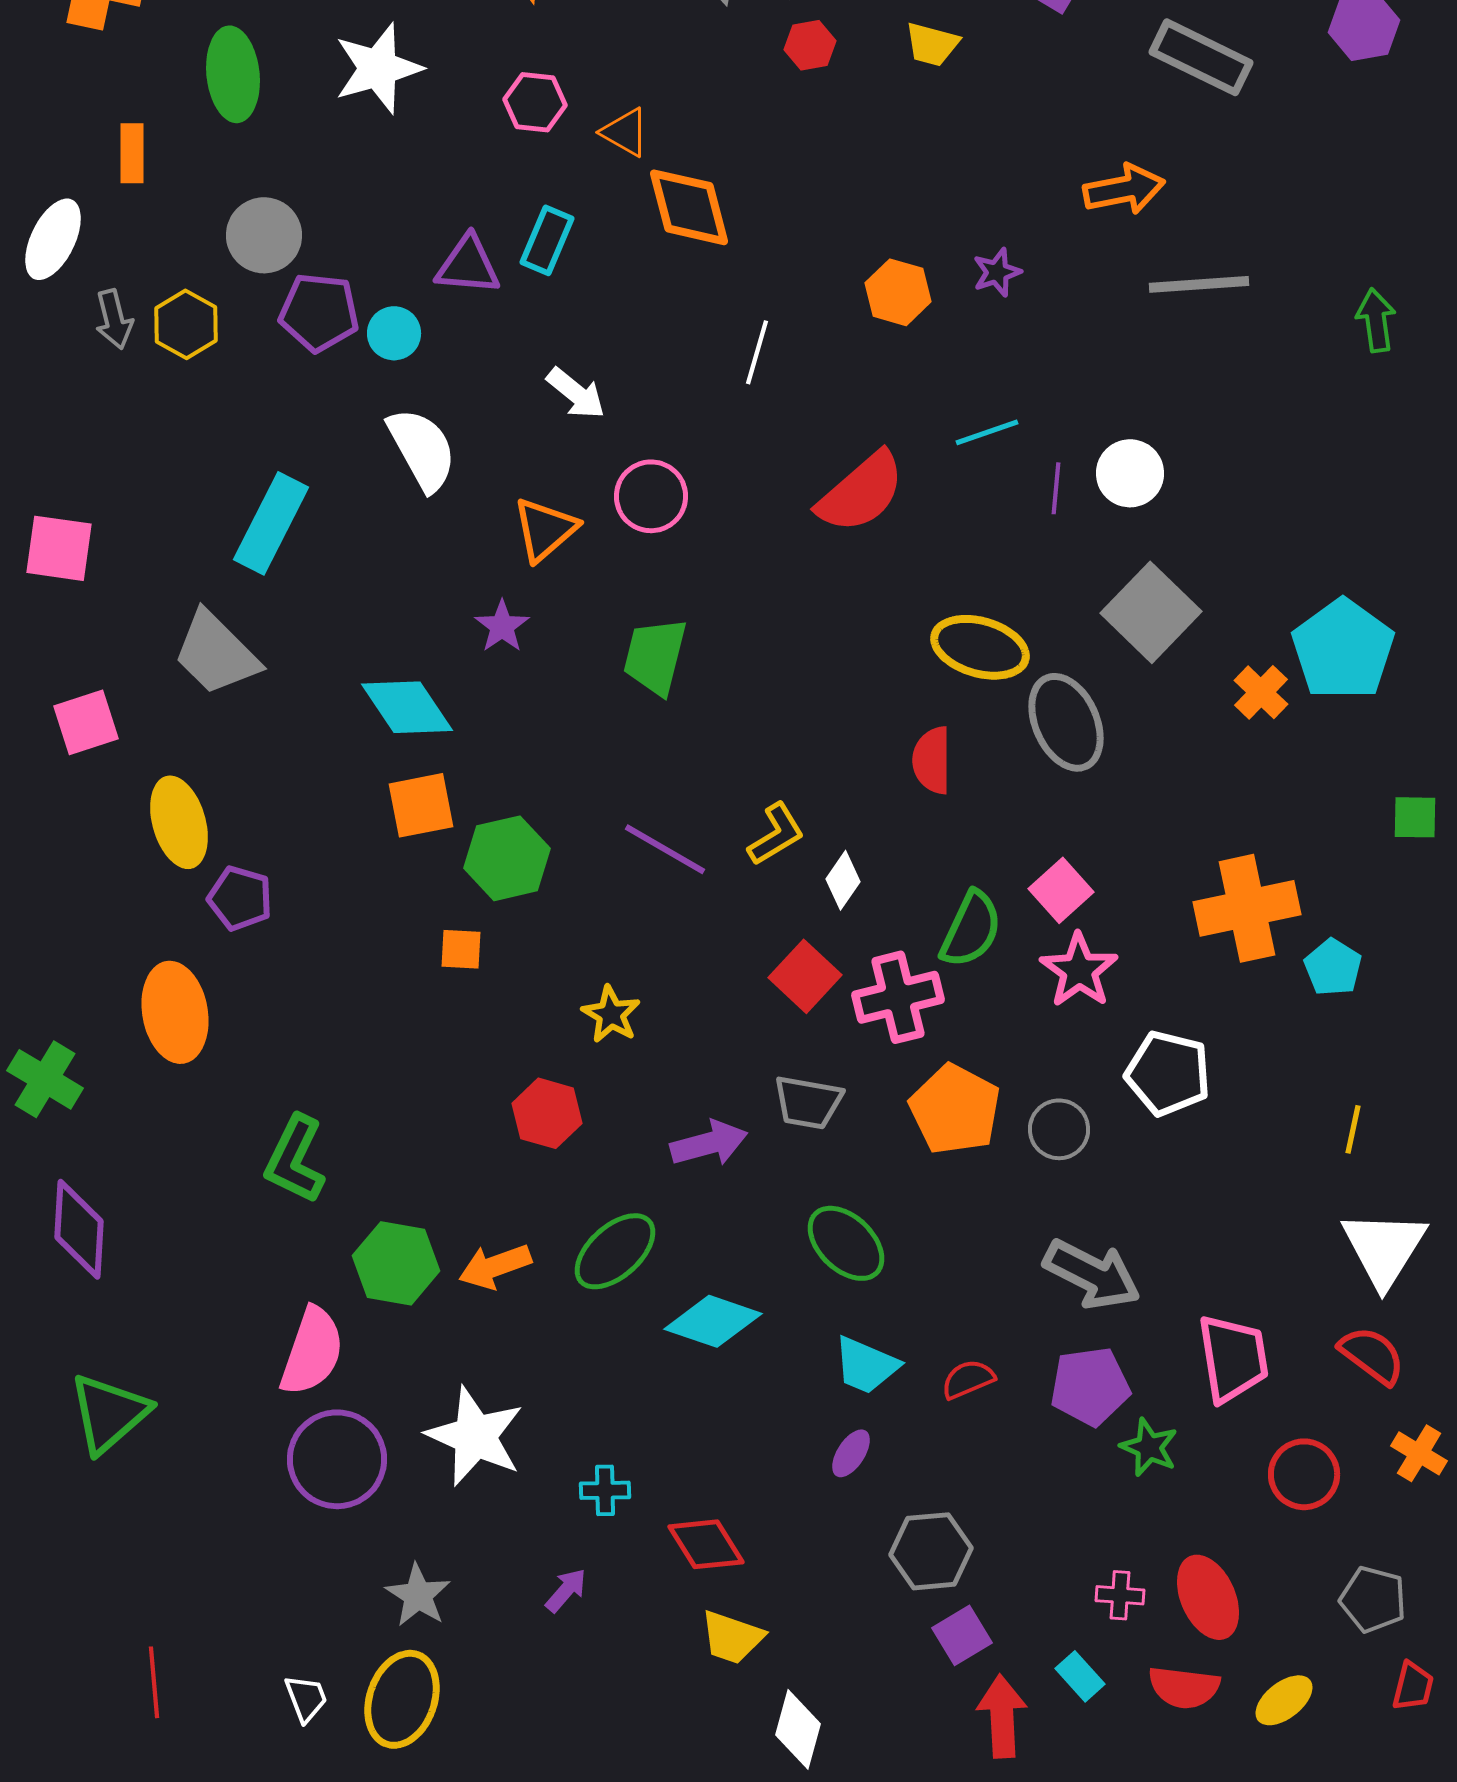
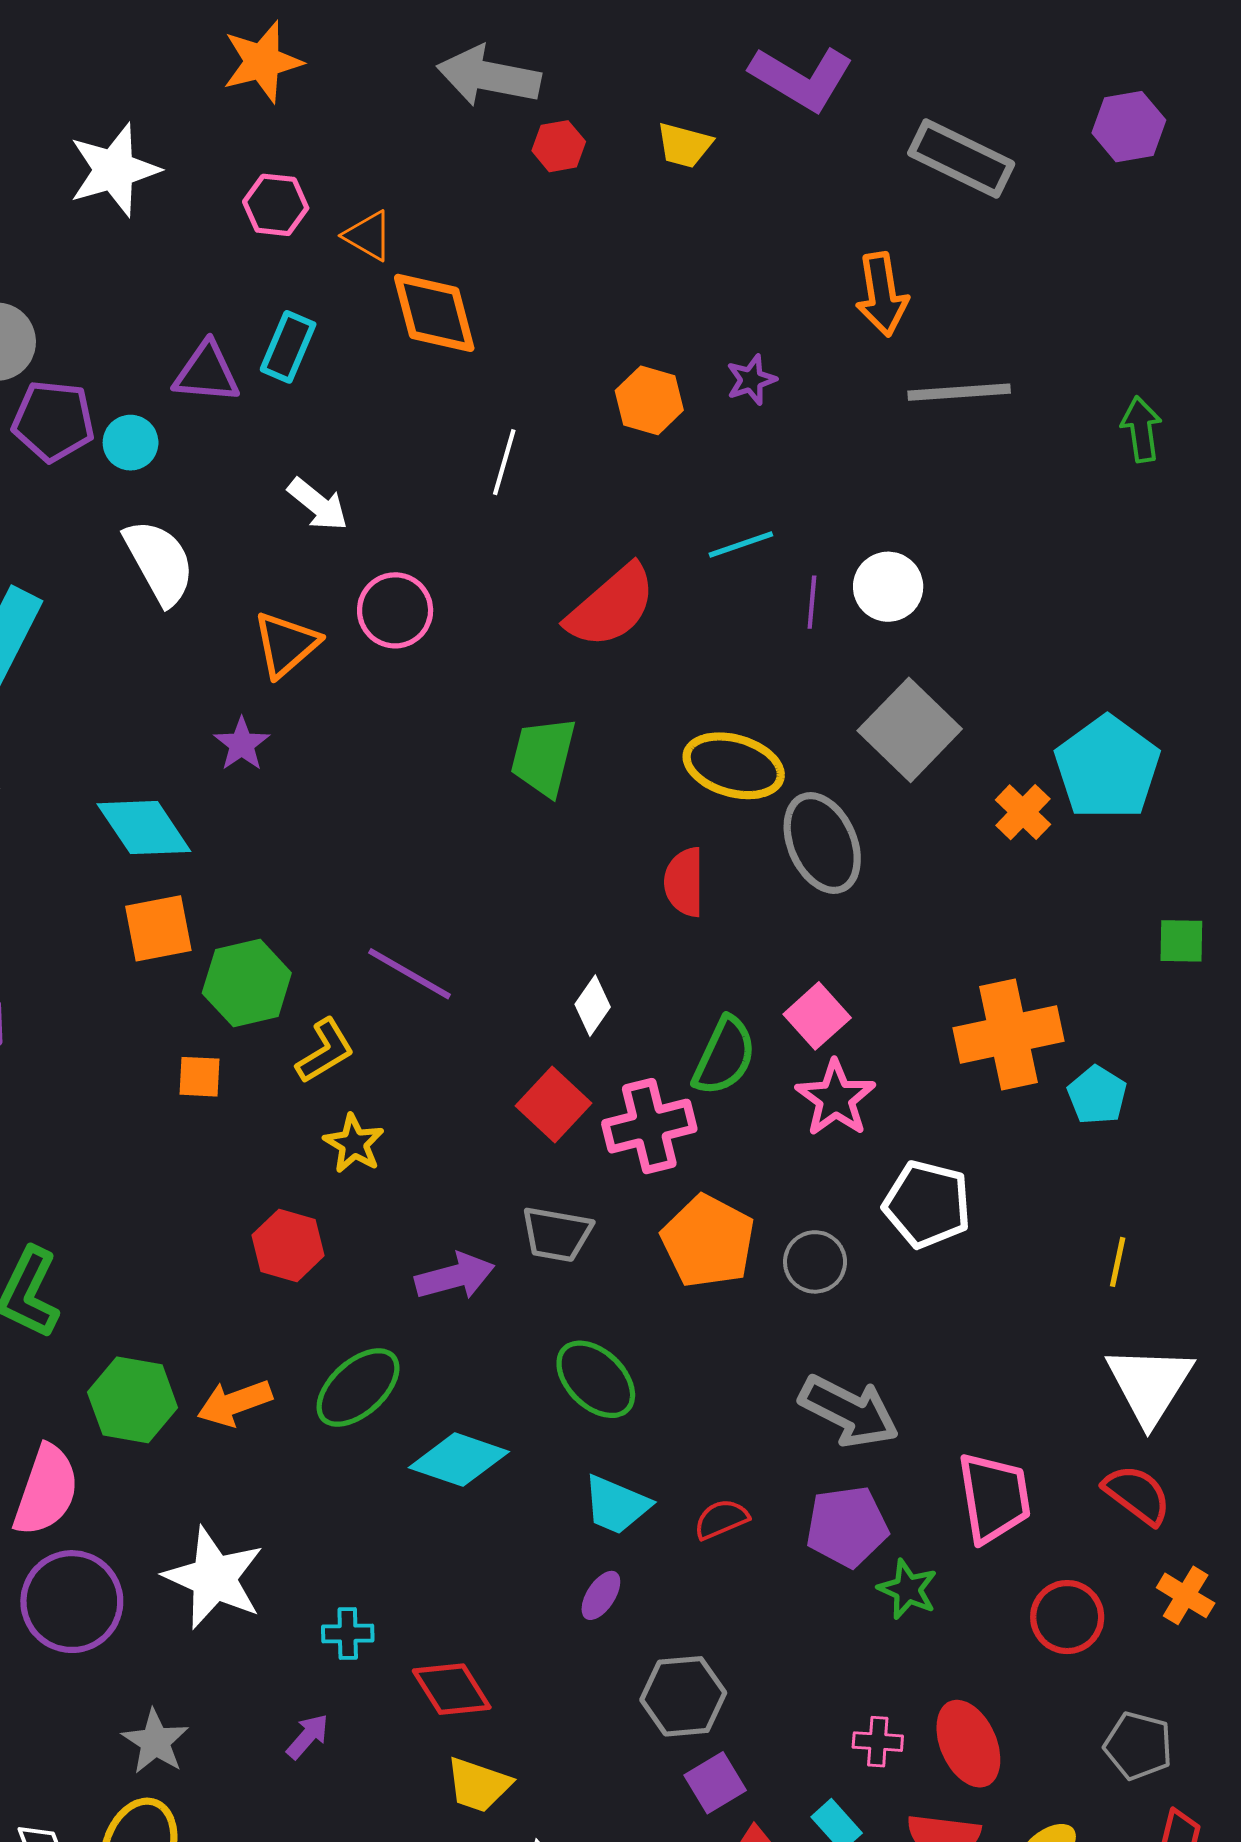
orange arrow: (1124, 189) -> (882, 294), turned 92
green trapezoid: (655, 656) -> (543, 757), moved
yellow L-shape: (776, 834) -> (325, 1051), moved

